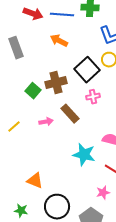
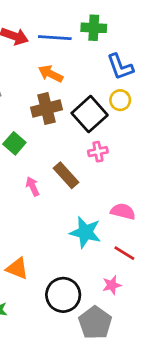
brown cross: (56, 83) -> (46, 108), moved
pink arrow: (46, 122) -> (33, 186), turned -104
black circle: (57, 207) -> (63, 295), moved

